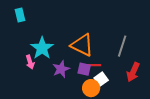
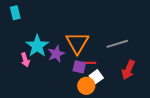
orange triangle: (82, 45) -> (77, 43), turned 35
gray line: (122, 46) -> (117, 44), turned 55
purple star: (61, 69) -> (56, 54), moved

